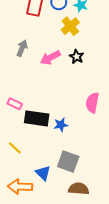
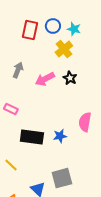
pink rectangle: (15, 104) -> (11, 109), moved
blue star: (61, 125) -> (60, 136), moved
gray square: (68, 161) -> (62, 178), turned -35

